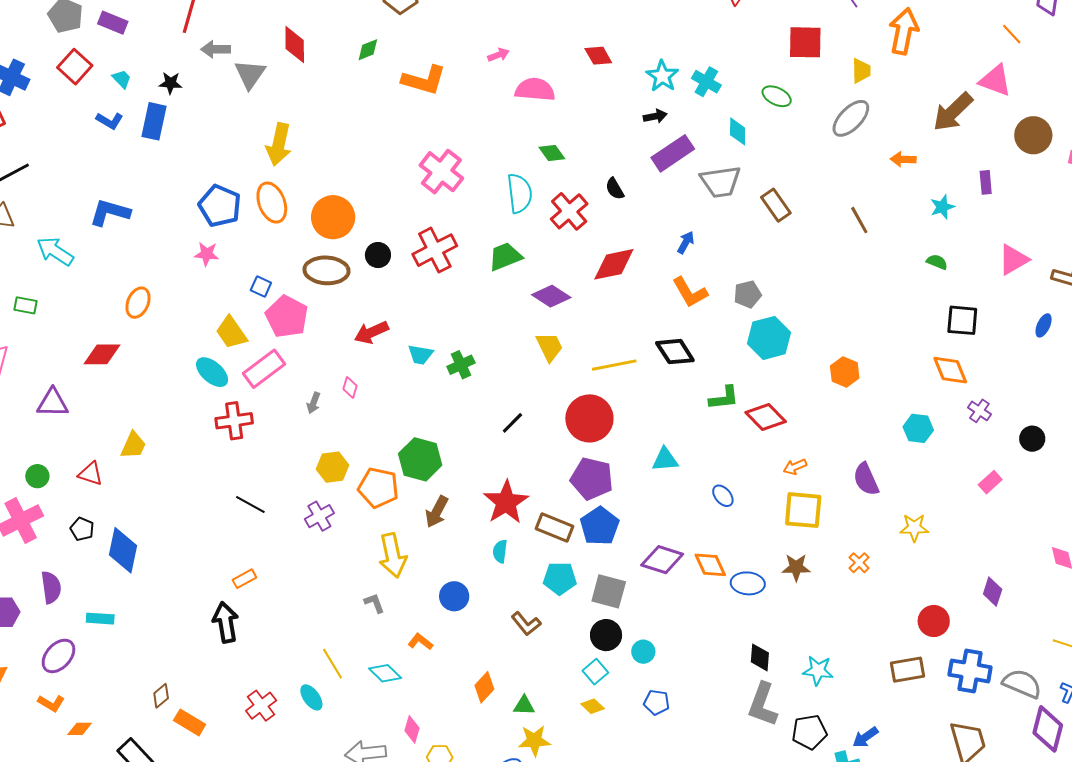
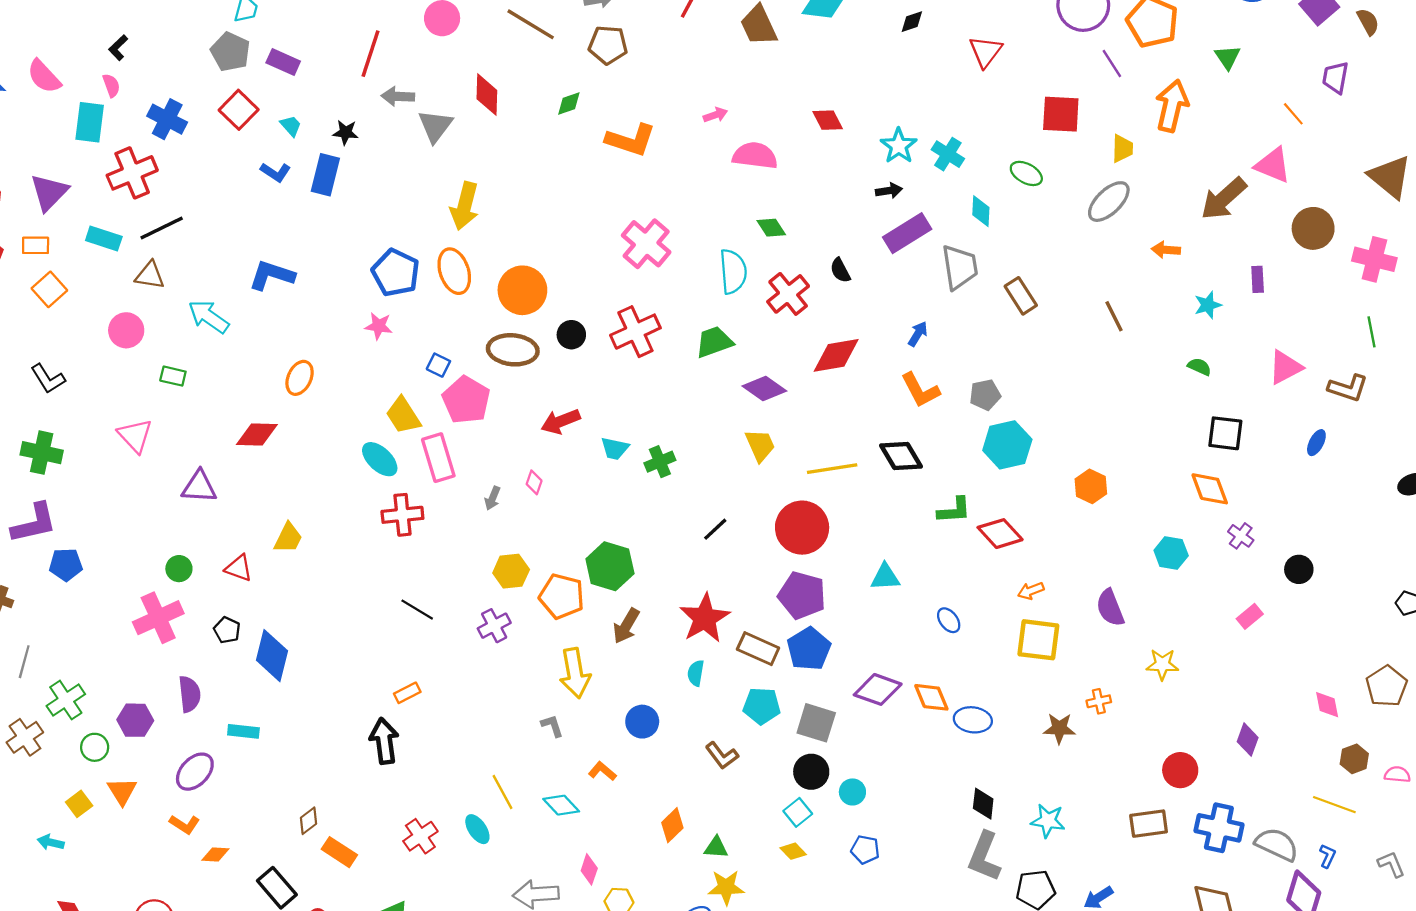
gray trapezoid: (721, 182) -> (960, 267), turned -93
pink rectangle: (264, 369) -> (438, 458), turned -72
orange cross: (859, 563) -> (1099, 701), turned 30
brown star: (796, 567) -> (1059, 728), moved

